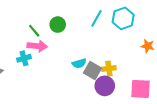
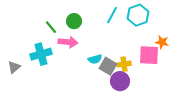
pink arrow: (37, 46) -> (68, 42), moved
cyan cross: (24, 58) -> (41, 54), size x1.5
pink square: (141, 89) -> (149, 55), moved

